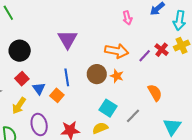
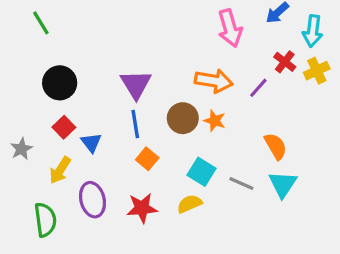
pink arrow: (127, 18) -> (230, 28), size x1.6
purple triangle: (68, 39) -> (136, 84), moved
red cross: (162, 50) -> (285, 62), moved
orange square: (57, 95) -> (147, 159), moved
gray line: (133, 116) -> (241, 184), turned 70
cyan triangle: (172, 127) -> (283, 184), moved

